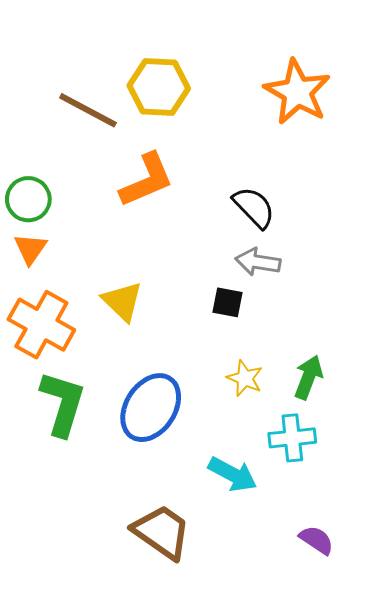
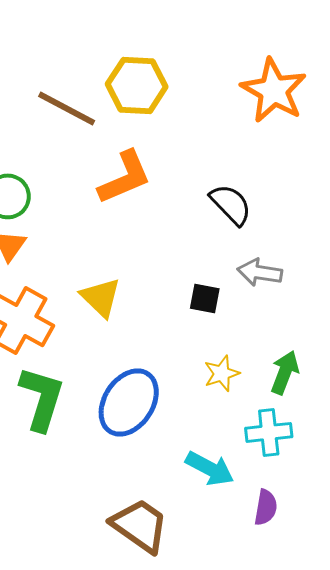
gray arrow: (258, 262) -> (260, 272), moved
yellow star: (245, 378) -> (222, 373), turned 30
purple semicircle: (317, 540) -> (266, 507), moved, turned 66

